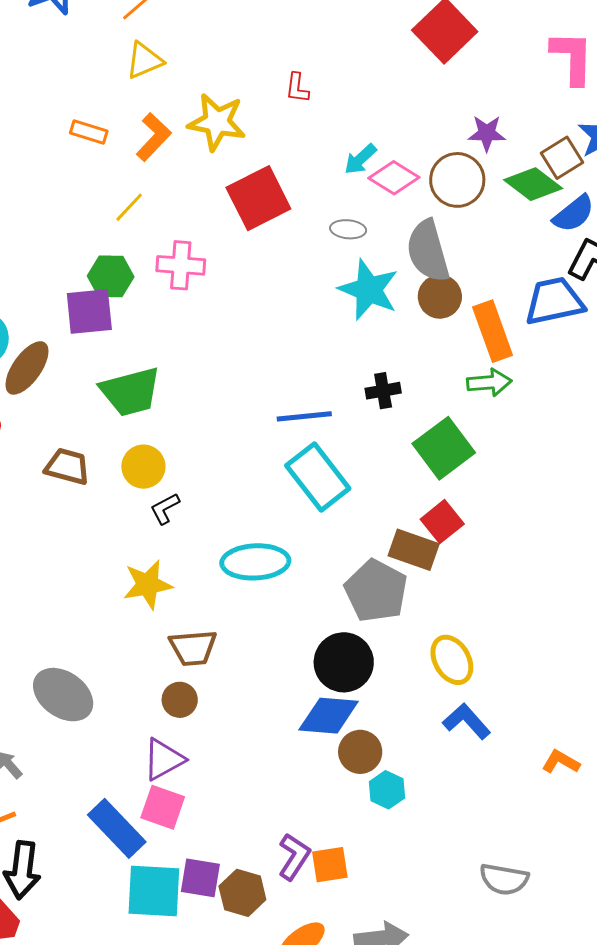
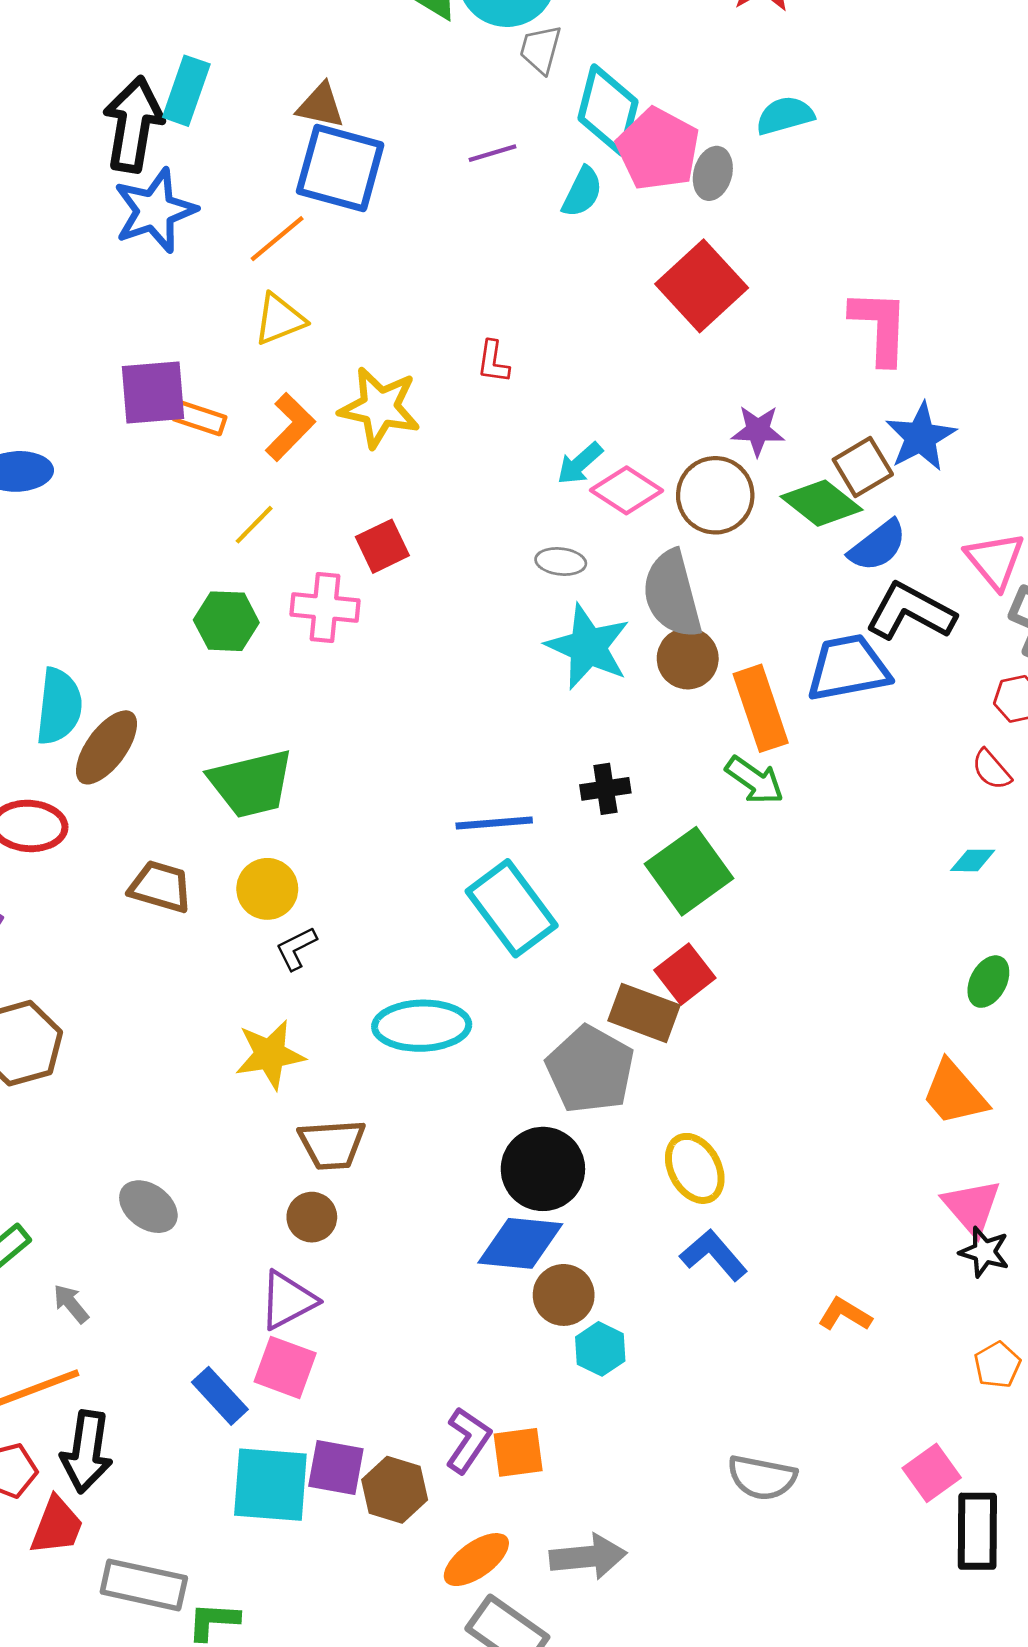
red square: (258, 198) -> (382, 546), moved, size x0.6
purple square: (89, 312) -> (153, 393), moved
green arrow: (489, 382) -> (755, 780), turned 39
gray ellipse: (63, 695) -> (148, 1207), size x0.7
blue rectangle: (117, 828) -> (220, 1396), size x0.7

